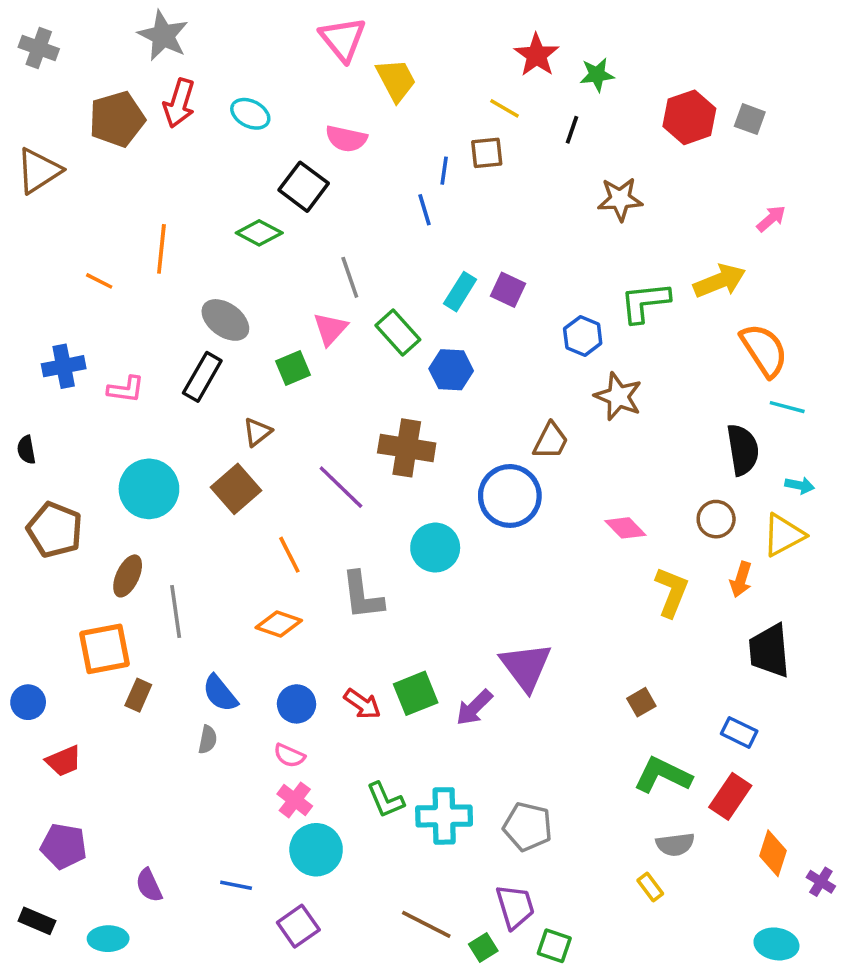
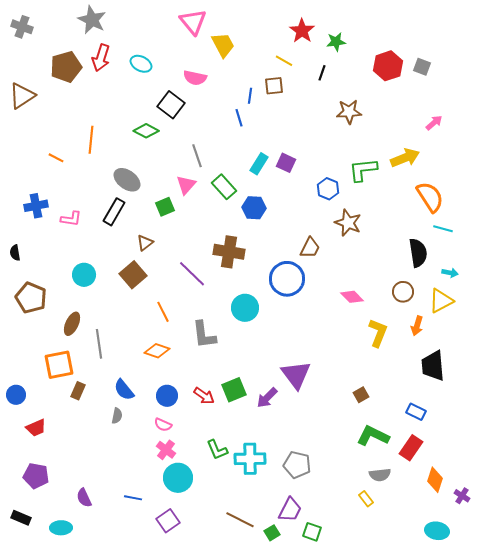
cyan circle: (149, 489) -> (84, 275), size x0.7
purple trapezoid: (515, 907) -> (290, 510), turned 44

